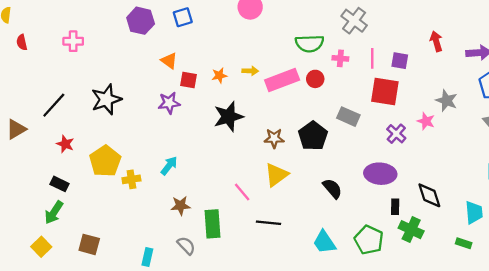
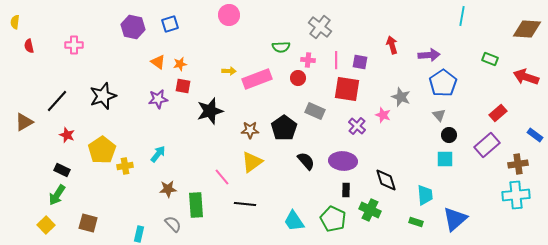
green semicircle: (310, 44) -> (281, 47), size x0.7
orange star: (219, 75) -> (180, 64), moved
red circle: (315, 79) -> (298, 78), moved
red square: (189, 80) -> (183, 86), moved
black semicircle: (332, 188) -> (306, 161), moved
black rectangle: (395, 207) -> (346, 190), moved

